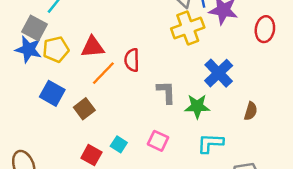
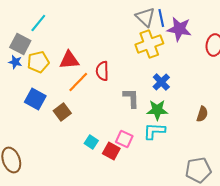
blue star: (29, 49) -> (15, 62), size x0.6
blue cross: (219, 73) -> (161, 82), moved, size x0.7
cyan L-shape: (210, 143) -> (154, 131), moved
red square: (91, 155) -> (111, 151), moved

